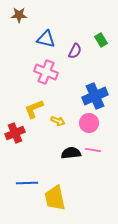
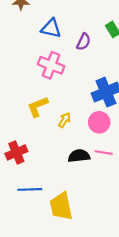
yellow arrow: (58, 121) -> (65, 120), turned -80
red cross: (15, 133) -> (16, 153), moved

